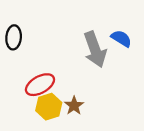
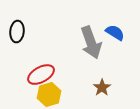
brown star: (74, 106) -> (102, 88), moved

